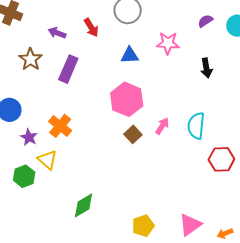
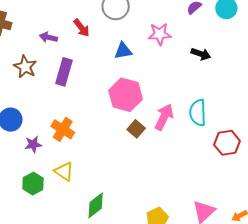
black arrow: (206, 68) -> (201, 54), turned -54
pink arrow: (162, 126) -> (164, 117), size x1.5
purple star: (29, 137) -> (33, 144), turned -30
yellow triangle: (47, 160) -> (64, 171), moved

